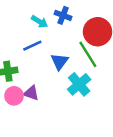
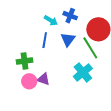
blue line: (32, 46) -> (45, 40), turned -56
blue triangle: (60, 62) -> (68, 40), moved

